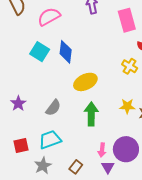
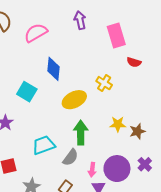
cyan square: (40, 52) -> (27, 92), moved
yellow cross: (130, 66) -> (104, 83), moved
gray semicircle: (53, 108) -> (70, 157), moved
cyan trapezoid: (50, 140) -> (44, 145), moved

